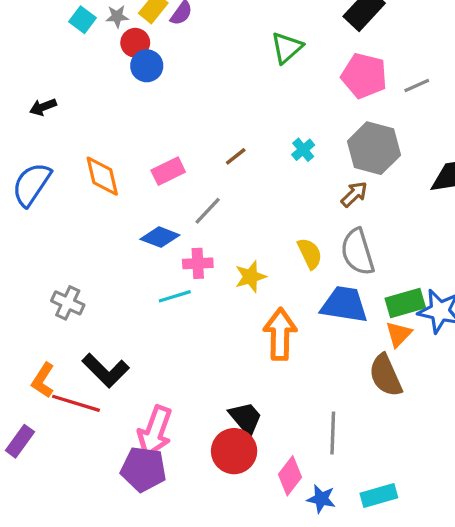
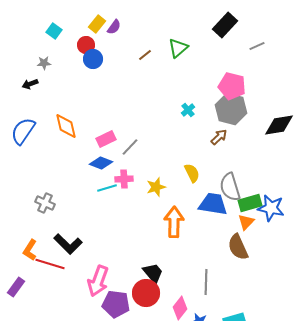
gray star: (117, 16) -> (44, 63), moved
pink pentagon: (364, 76) -> (232, 86), moved
gray line: (417, 86) -> (257, 46), moved
brown line: (236, 156) -> (145, 55), moved
pink rectangle: (168, 171) -> (106, 139), moved
gray semicircle: (358, 252) -> (230, 187), moved
cyan line: (175, 296) -> (107, 188), moved
purple pentagon: (143, 469) -> (116, 304), moved

